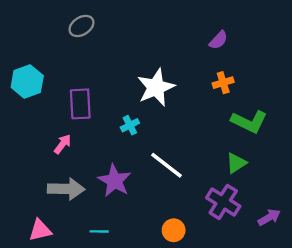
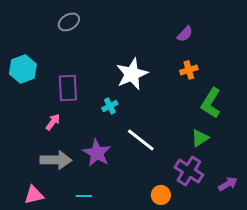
green L-shape: (249, 122) -> (211, 103), turned 96
orange circle: (174, 230) -> (161, 195), moved

